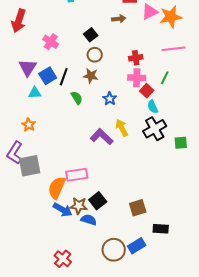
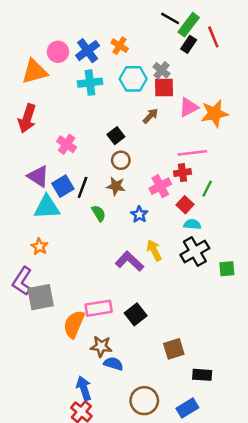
brown arrow: (119, 19) -> (150, 116), turned -40
pink line: (174, 49) -> (192, 153), moved
red cross: (136, 58) -> (182, 173), moved
purple triangle: (28, 68) -> (38, 176), turned -30
pink cross: (137, 78) -> (160, 186), moved, turned -30
cyan triangle: (35, 93) -> (47, 207), size x1.6
cyan semicircle: (153, 107) -> (192, 224), turned 120
black square: (98, 201) -> (136, 314), moved
blue arrow: (63, 210) -> (84, 388), moved, turned -138
blue rectangle: (137, 246) -> (187, 408), moved

